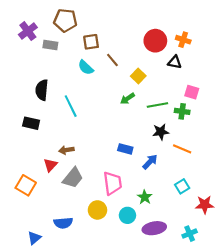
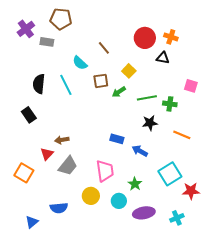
brown square: (91, 42) -> (101, 81), moved
brown line: (112, 60) -> (104, 48), moved
pink square: (192, 92) -> (191, 86), moved
cyan line: (71, 106) -> (66, 85), moved
black rectangle: (31, 123) -> (29, 115), turned 42
orange line: (182, 149) -> (182, 135), moved
blue arrow: (150, 162) -> (140, 151), turned -105
cyan square: (182, 186) -> (170, 174), size x1.6

